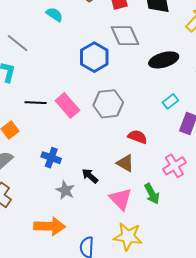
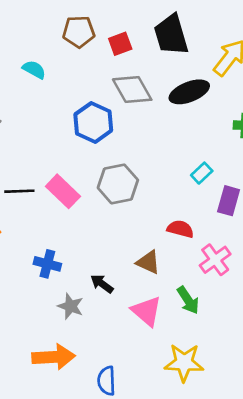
black ellipse: (164, 60) -> (189, 92), moved
red semicircle: (137, 137) -> (180, 229), moved
yellow star: (128, 237) -> (184, 363), moved

